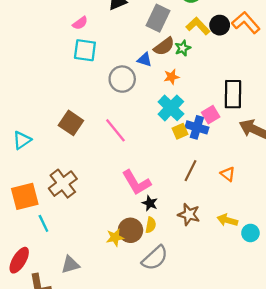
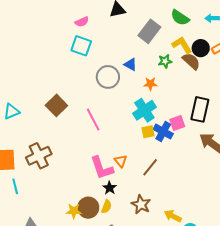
brown semicircle: (164, 46) -> (191, 61), moved, turned -114
orange triangle: (228, 174) -> (121, 161), moved

